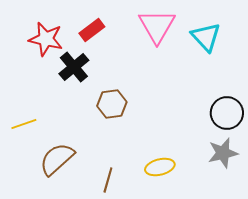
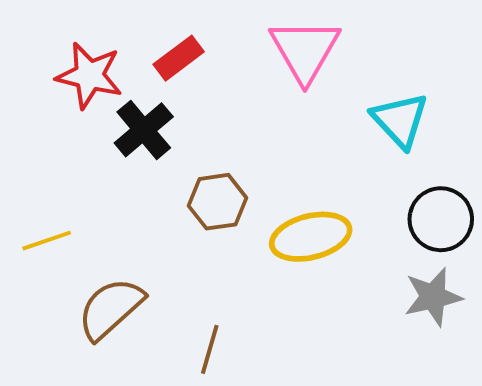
cyan triangle: (206, 37) -> (400, 120), moved
yellow ellipse: (160, 167) -> (311, 237), moved, size x1.4

